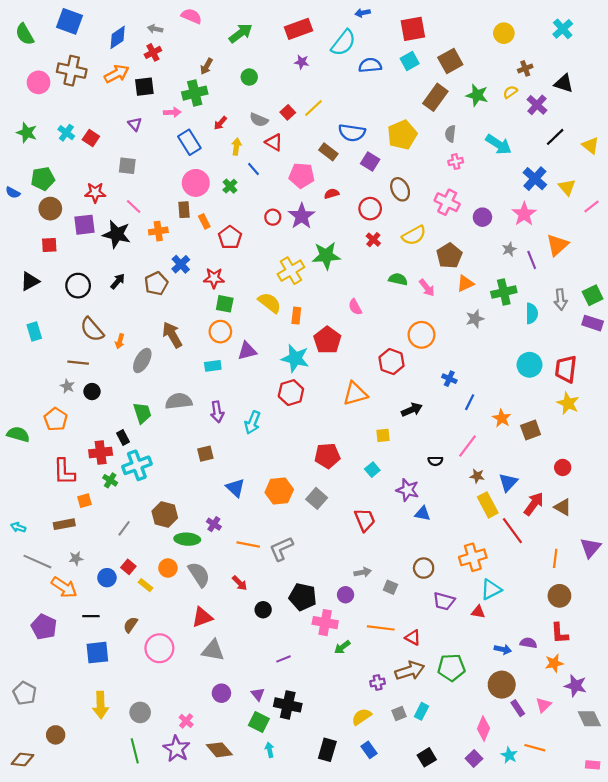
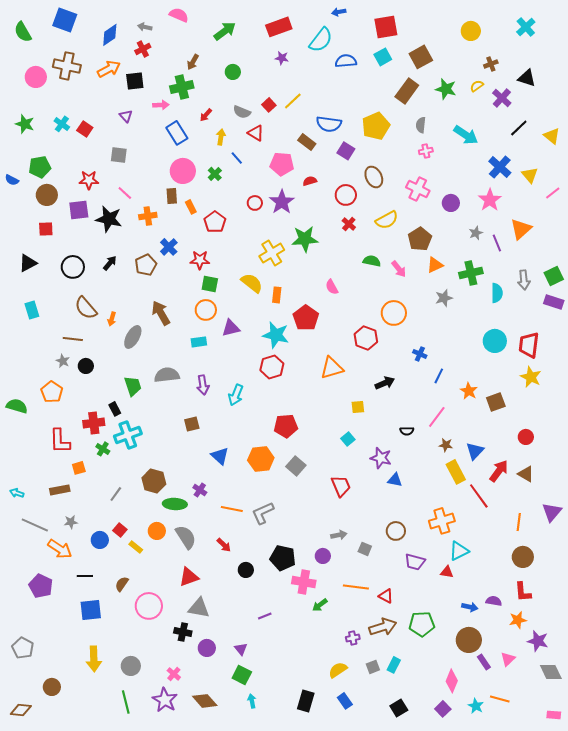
red pentagon: (327, 456) -> (286, 426), moved
black cross: (288, 705) -> (183, 632), moved, size x0.7

